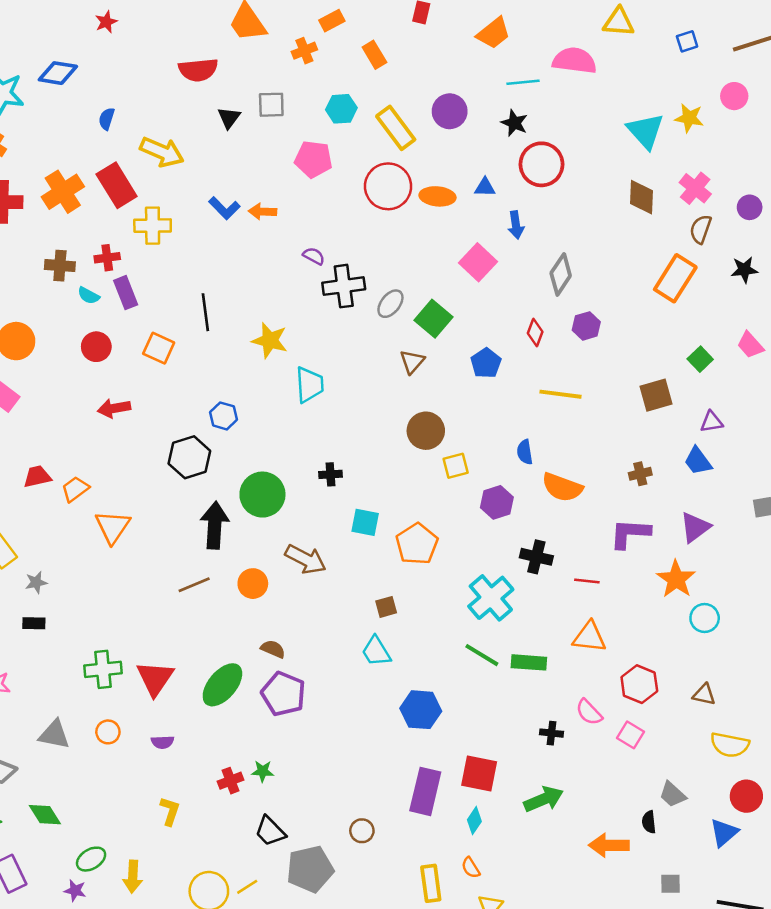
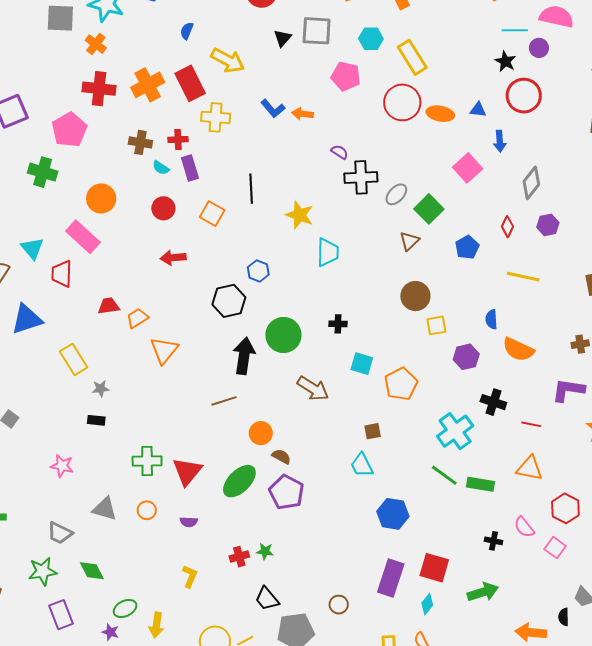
gray square: (271, 105) -> (317, 31), size x1.4
purple circle: (450, 111) -> (539, 48), moved, size x0.7
orange circle: (253, 584) -> (261, 433), moved

